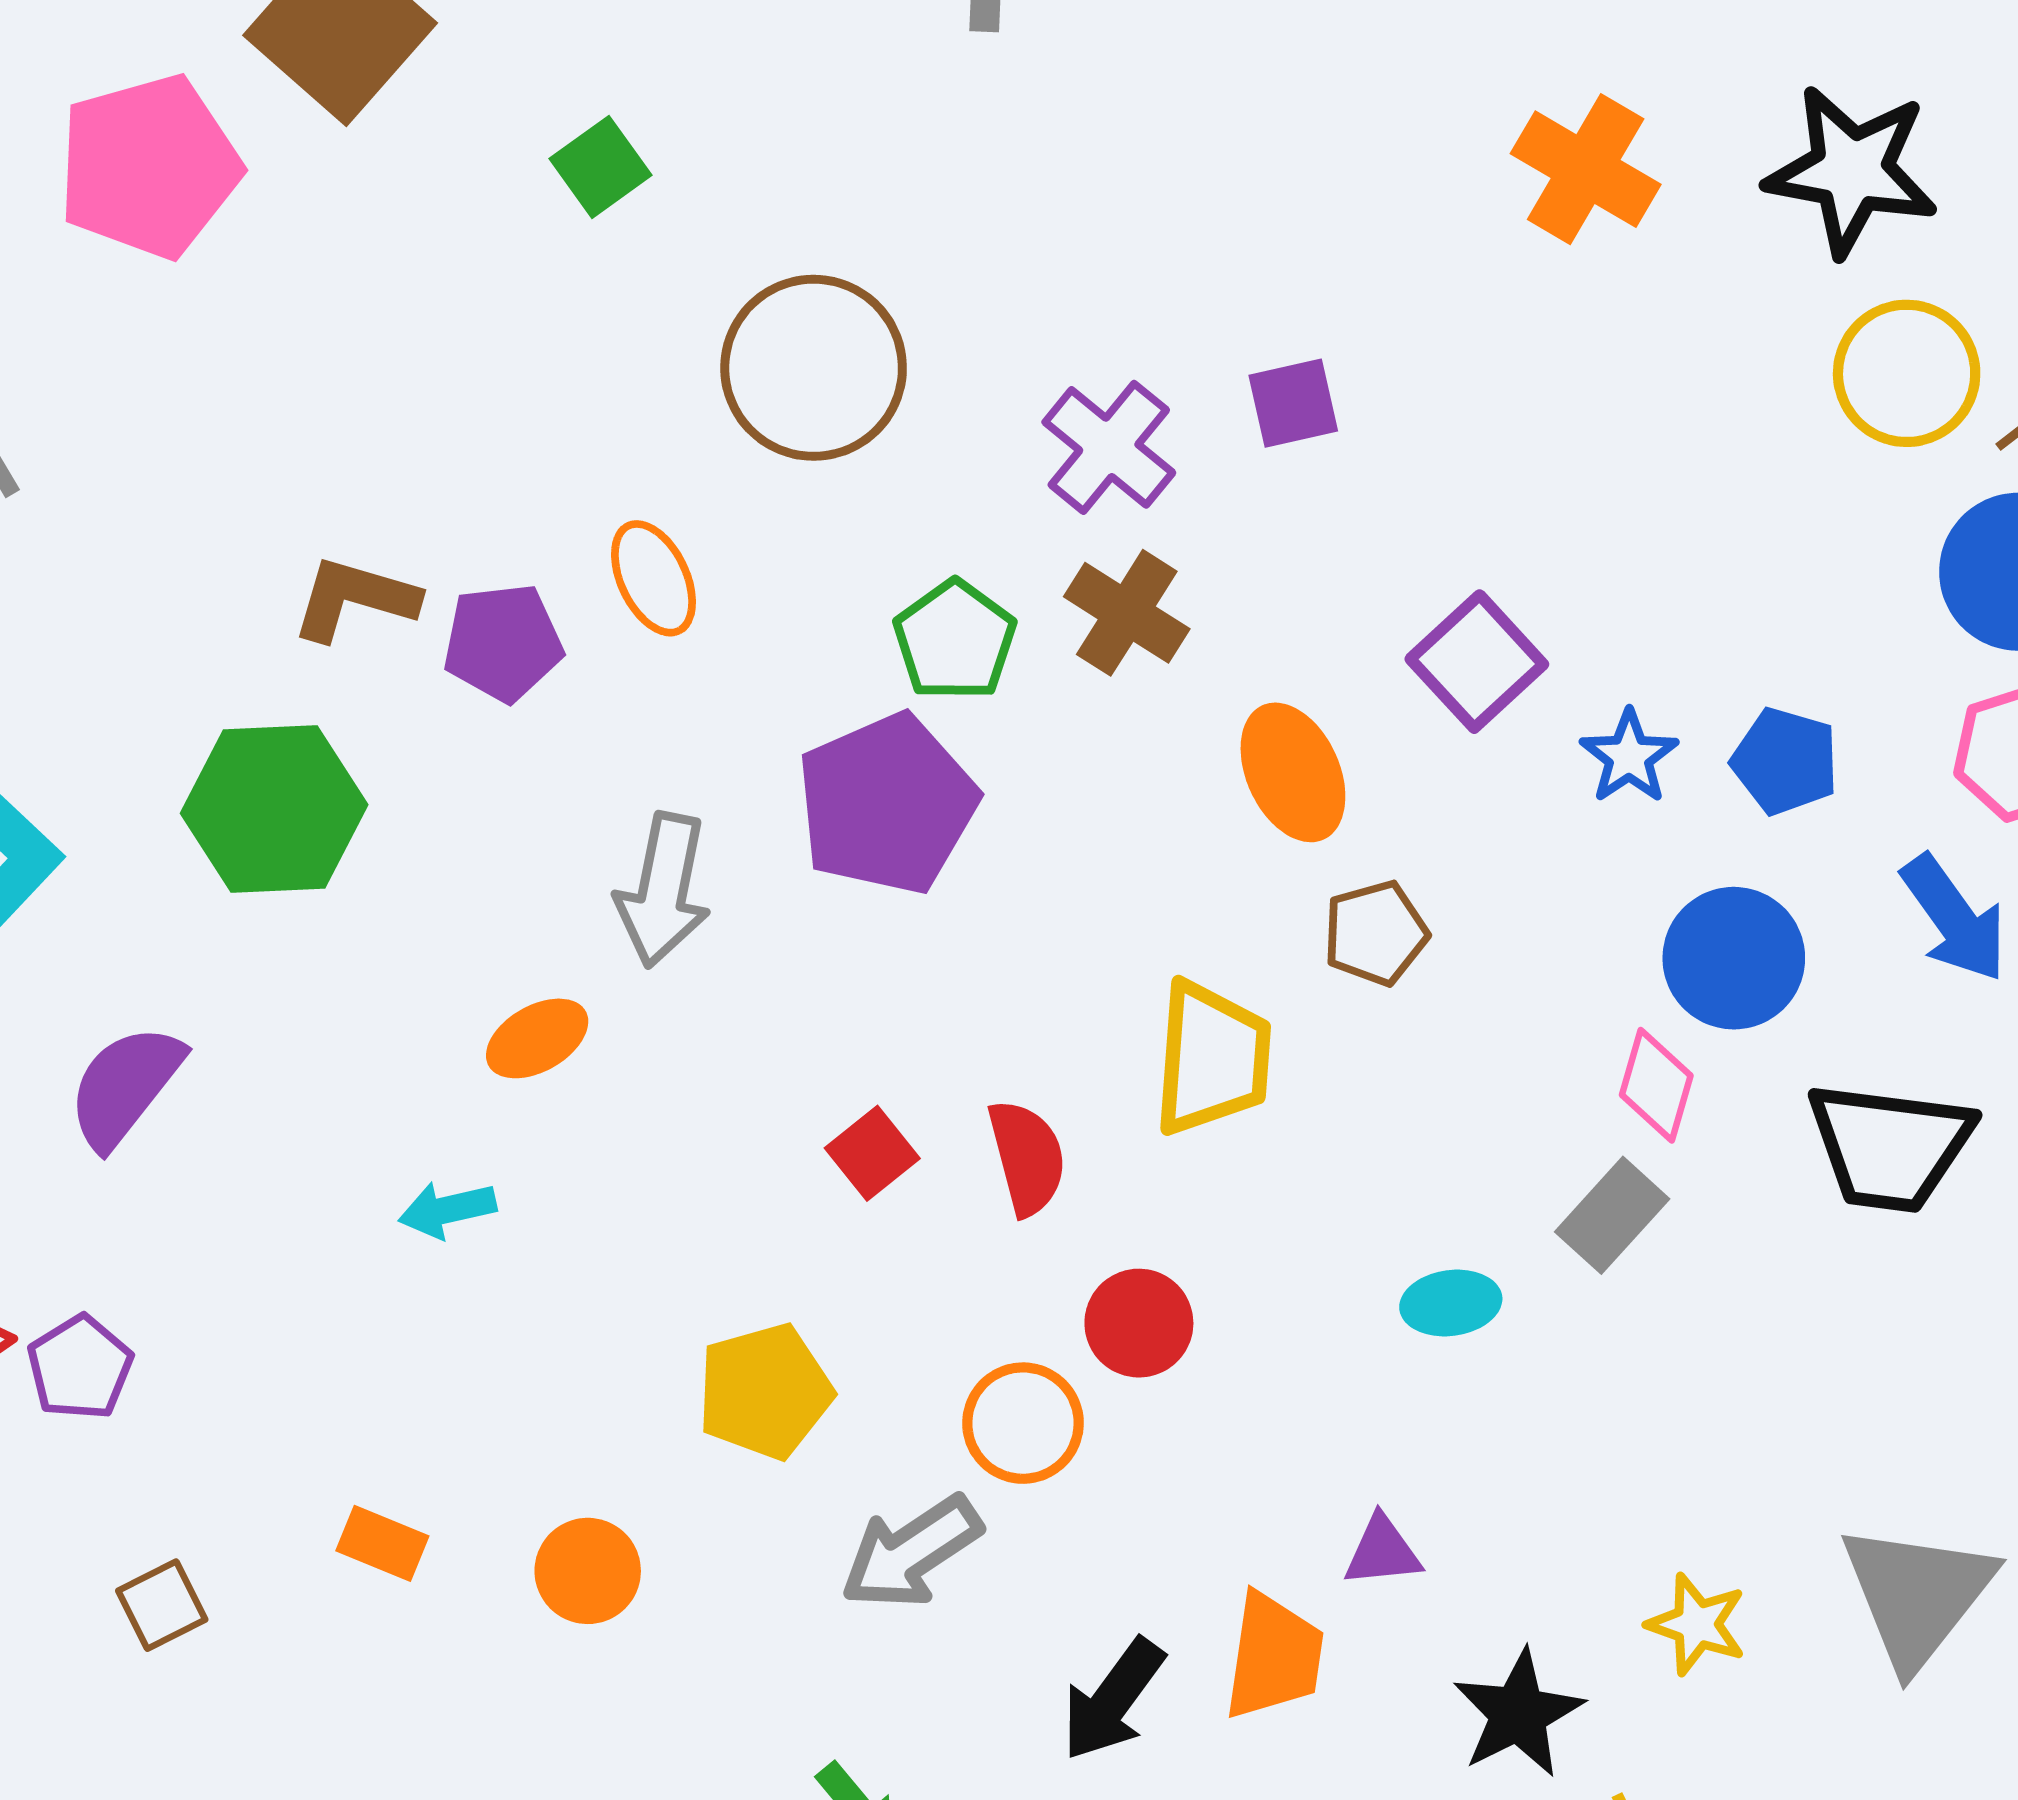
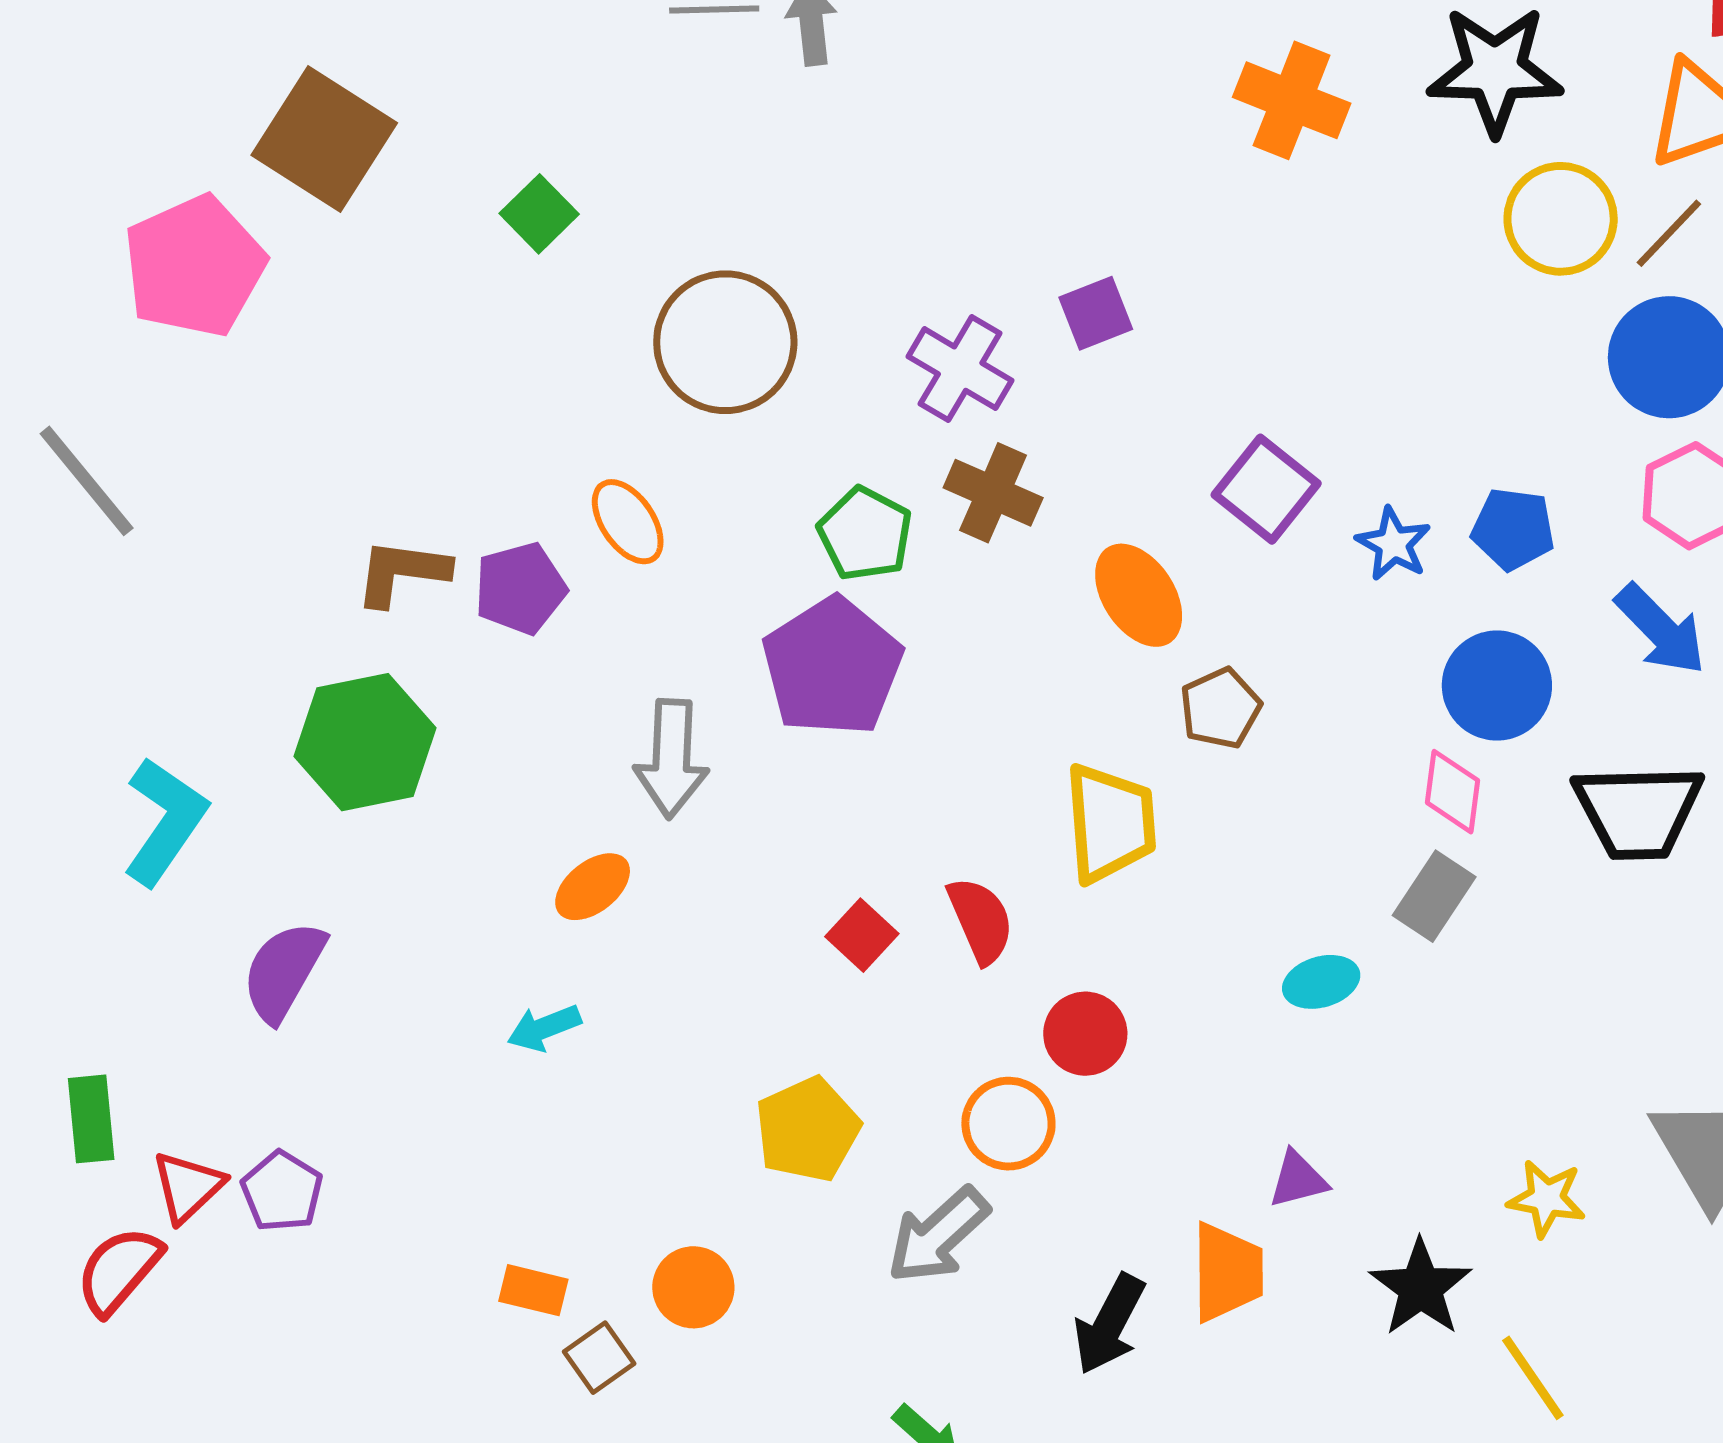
brown square: (162, 1605) -> (599, 1358), moved

